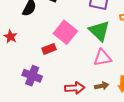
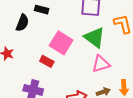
red rectangle: (49, 49) -> (47, 61), turned 56

